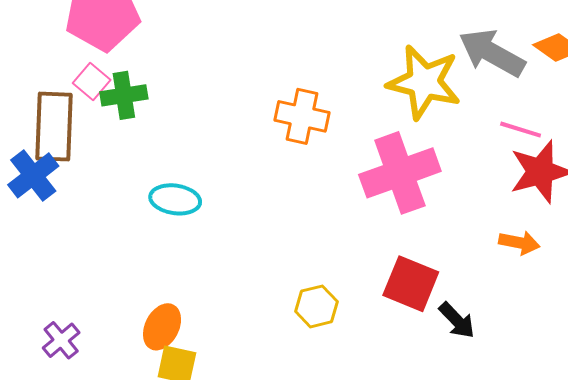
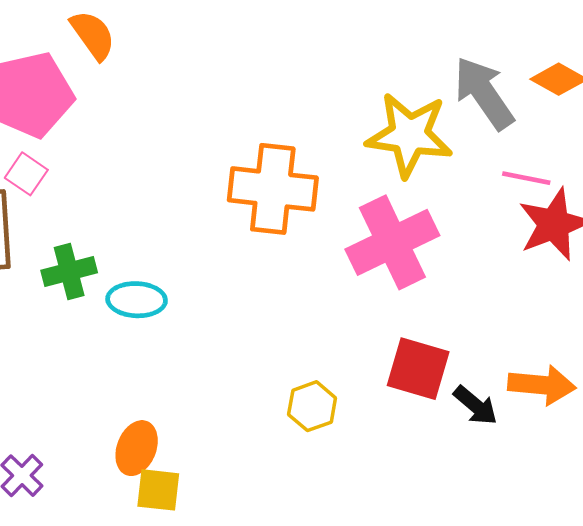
gray arrow: (492, 53) -> (484, 93), turned 32
green cross: (124, 95) -> (69, 272), moved
orange cross: (302, 116) -> (273, 189), size x1.4
orange arrow: (519, 243) -> (542, 385), moved, size x1.4

